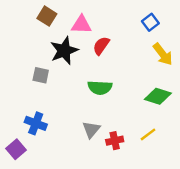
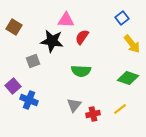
brown square: (47, 16) -> (14, 27), moved
black star: (64, 51) -> (52, 41), turned 30
gray square: (41, 75) -> (33, 61), turned -32
purple square: (16, 149) -> (13, 86), moved

